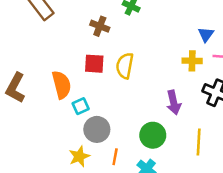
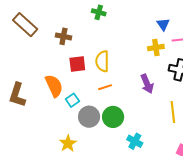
brown cross: (100, 26) -> (63, 36), moved
green circle: (153, 135) -> (113, 117), moved
yellow star: (79, 156) -> (68, 143), moved
orange line: (115, 157) -> (105, 87), moved, turned 72

